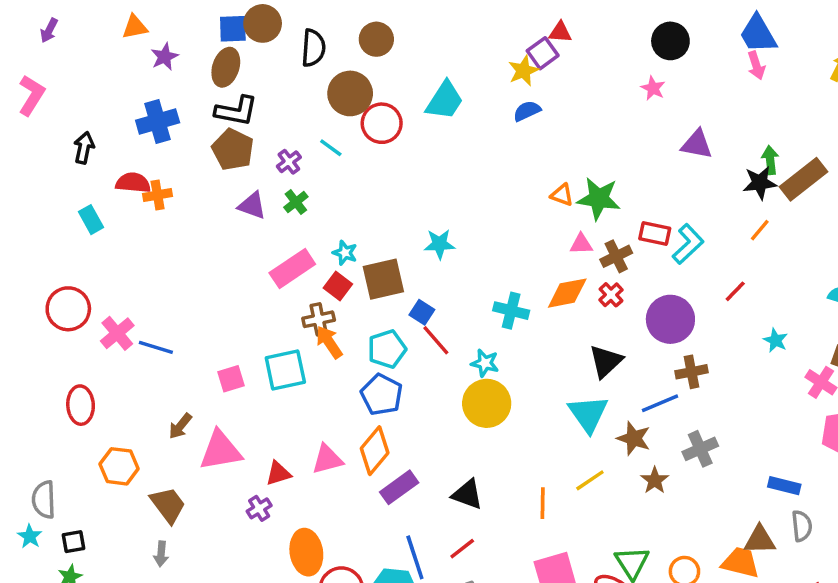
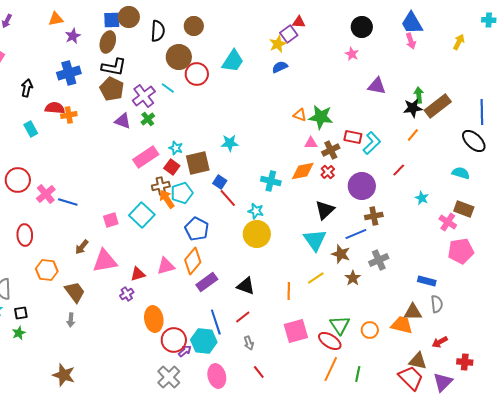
purple cross: (289, 162) -> (144, 96), size x1.6
cyan pentagon: (387, 349) -> (182, 193), moved
cyan square: (285, 370) -> (142, 215), turned -35

